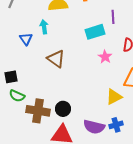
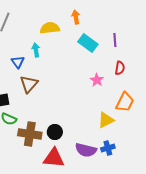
purple line: (113, 17) -> (115, 40), moved
cyan rectangle: (95, 32) -> (88, 43), moved, turned 54
brown triangle: (56, 59) -> (29, 84), moved, turned 36

